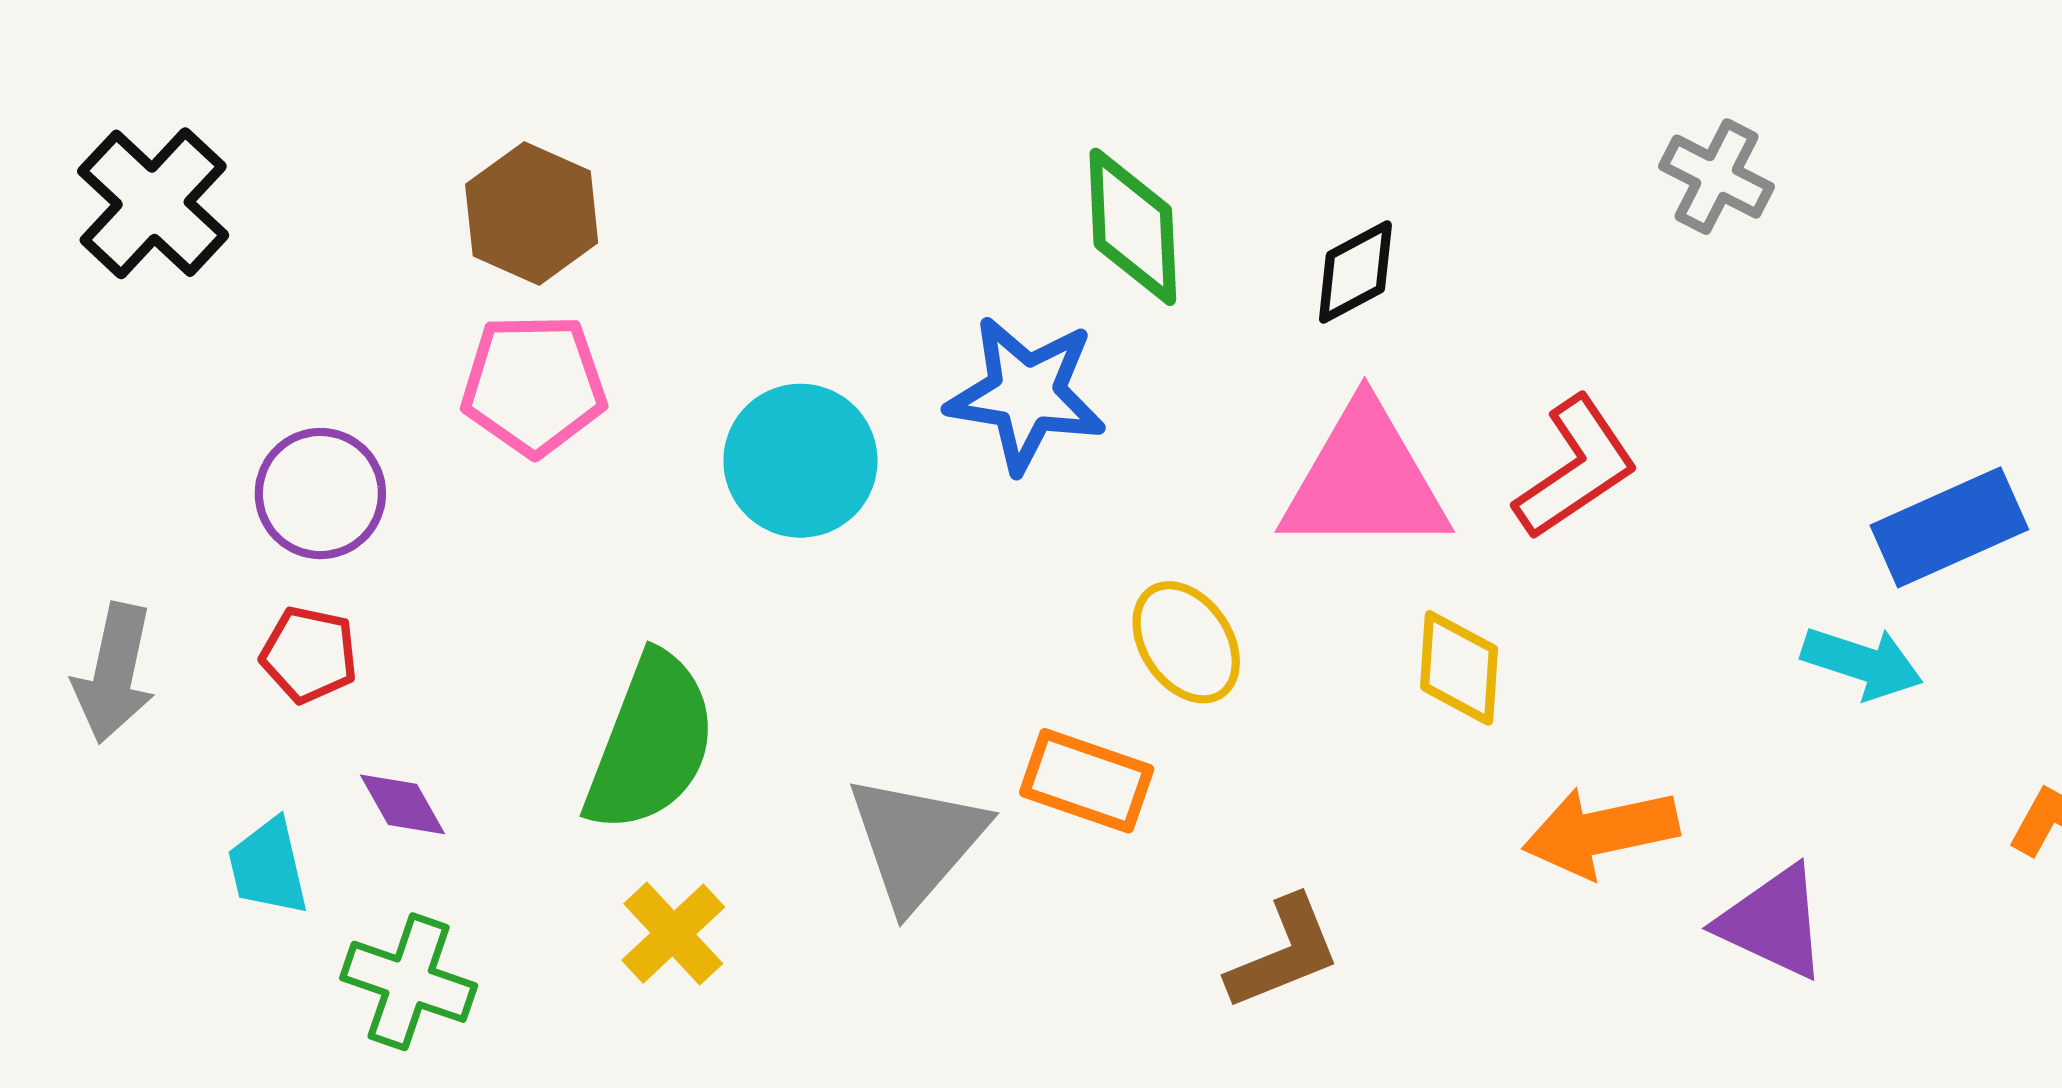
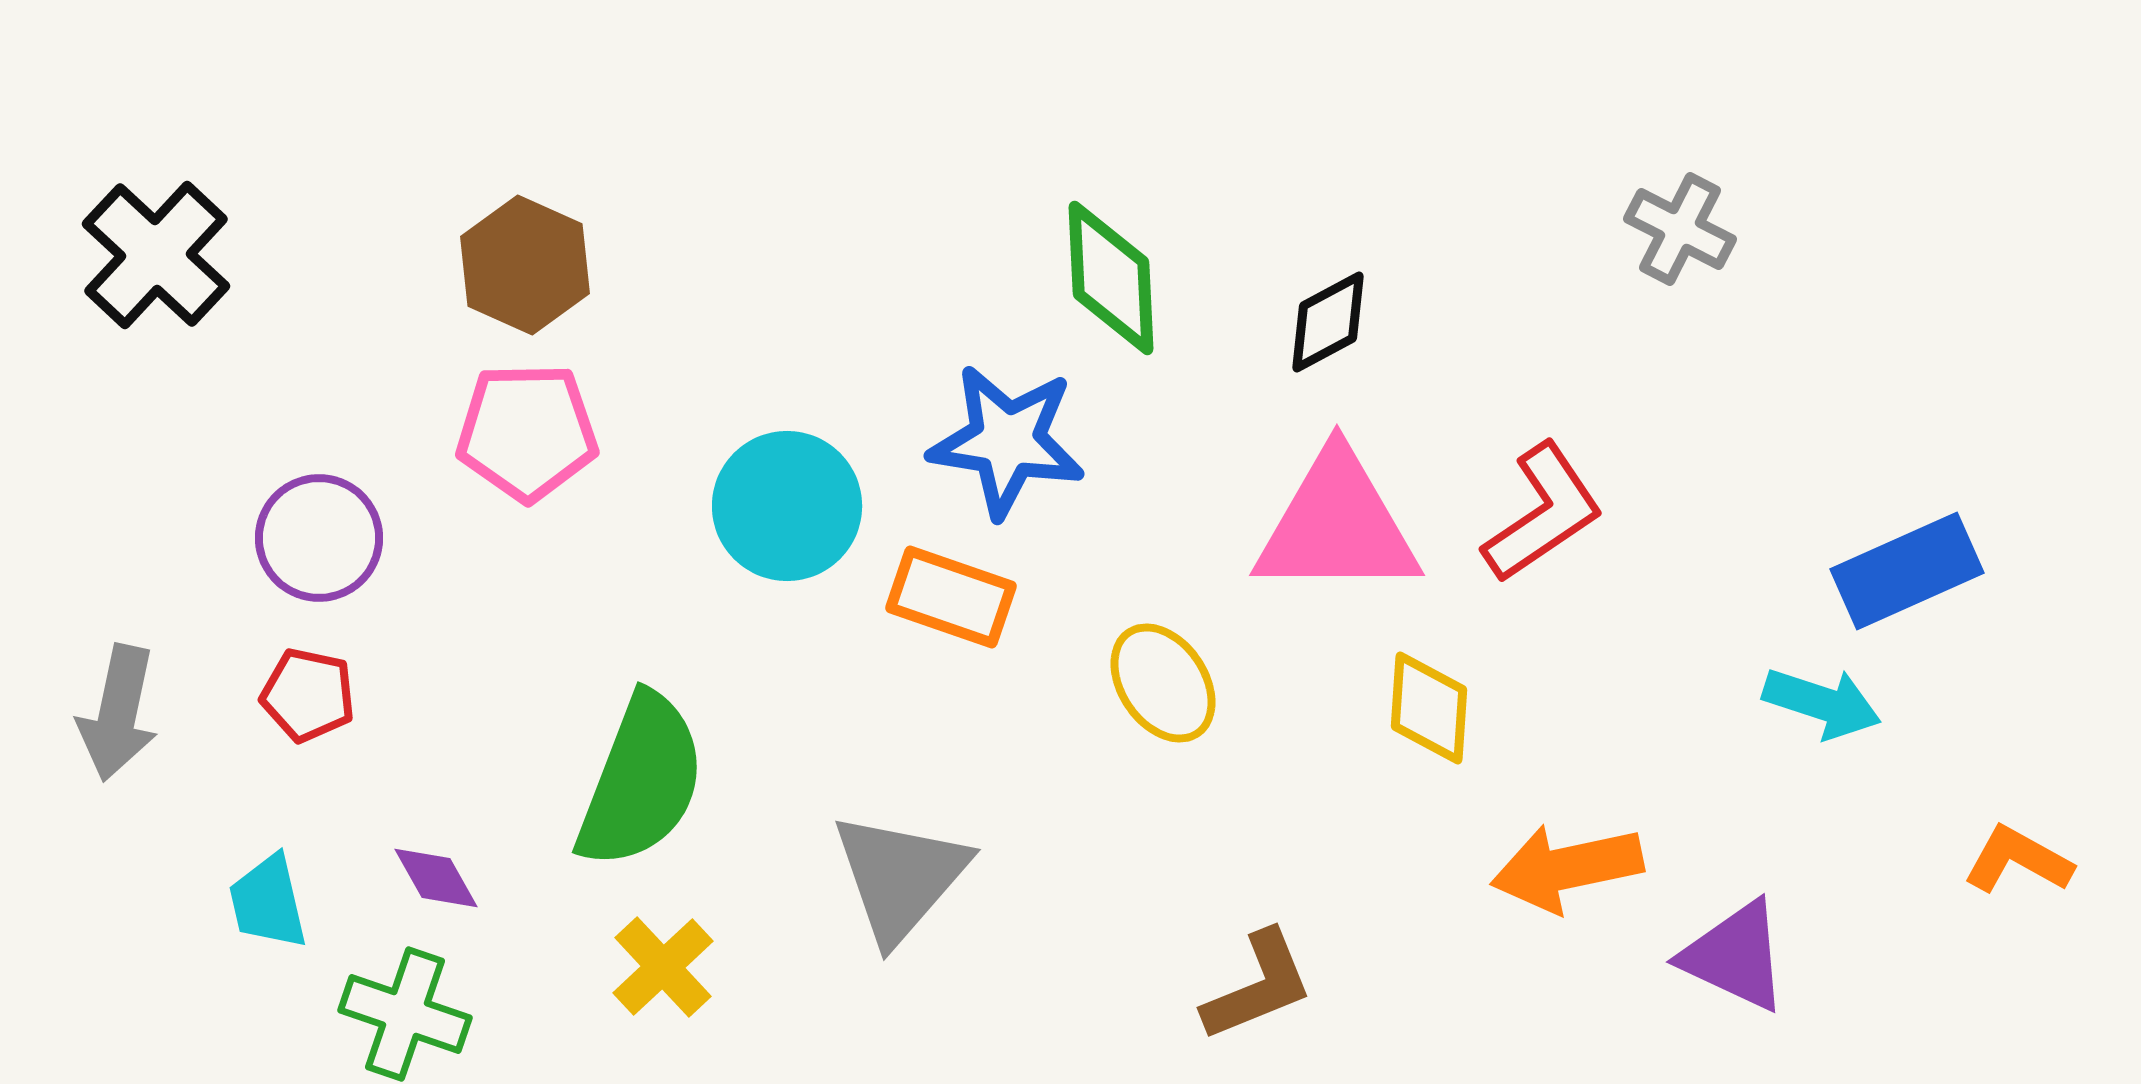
orange rectangle: (1087, 781) -> (951, 597), moved
purple diamond: (402, 804) -> (436, 878), moved

